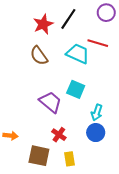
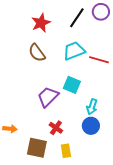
black line: (68, 19) -> (77, 18), moved
red line: (98, 43) -> (99, 60), moved
cyan trapezoid: (78, 54) -> (74, 51), turned -45
purple trapezoid: (50, 102) -> (48, 97), turned -85

